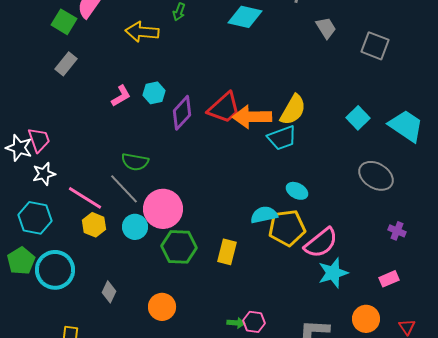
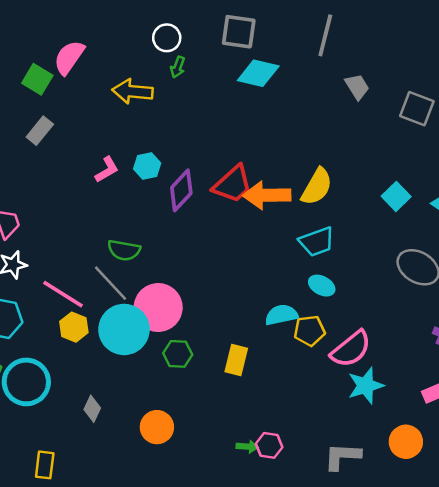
cyan trapezoid: (282, 138) -> (317, 242), moved
cyan circle: (135, 227) -> (124, 329), size x1.6
yellow pentagon: (287, 228) -> (309, 331), size x0.7
green hexagon: (179, 247) -> (178, 354), size x0.7

